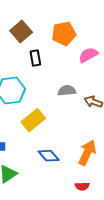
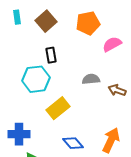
black rectangle: (35, 58) -> (51, 55), moved

